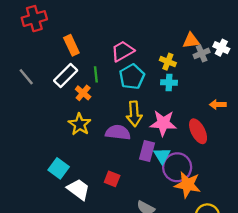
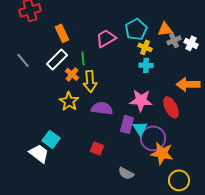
white cross: (221, 48) -> (191, 43), moved
cyan pentagon: (132, 77) -> (136, 29), moved
orange arrow: (218, 105) -> (188, 84), size x1.6
yellow arrow: (134, 114) -> (90, 81), moved
white trapezoid: (78, 189) -> (39, 153), moved

